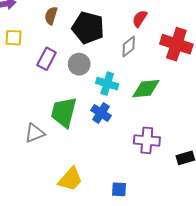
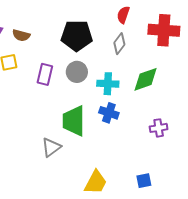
brown semicircle: (51, 16) -> (21, 35), moved, turned -78
purple cross: (147, 140) -> (159, 128), size x0.7

